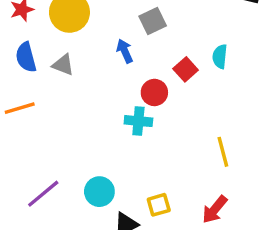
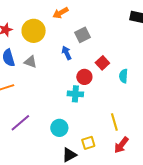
cyan semicircle: (220, 57) -> (123, 76), moved
yellow line: (223, 152) -> (114, 122), moved
cyan circle: (99, 192) -> (59, 128), moved
purple line: (43, 194) -> (20, 123), moved

